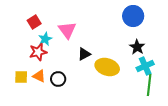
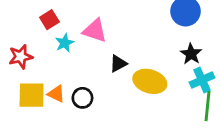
pink triangle: (67, 30) -> (95, 31), turned -36
red star: (38, 52) -> (21, 57), moved
yellow square: (21, 77) -> (32, 95), size x1.5

